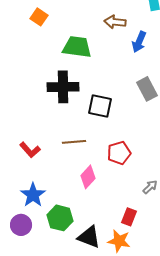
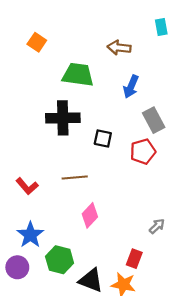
blue arrow: (139, 42) -> (131, 87), moved
black square: (100, 106) -> (103, 139), size x0.7
red pentagon: (119, 153) -> (143, 151), moved

